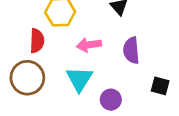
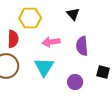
purple circle: (111, 100) -> (75, 82), moved

